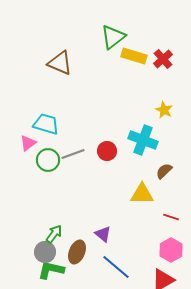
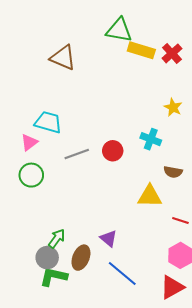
green triangle: (113, 37) -> (119, 30), turned 48
cyan cross: (143, 140) -> (151, 139), size x0.7
green circle: (48, 160) -> (31, 175), moved
brown semicircle: (164, 171) -> (173, 172), turned -126

